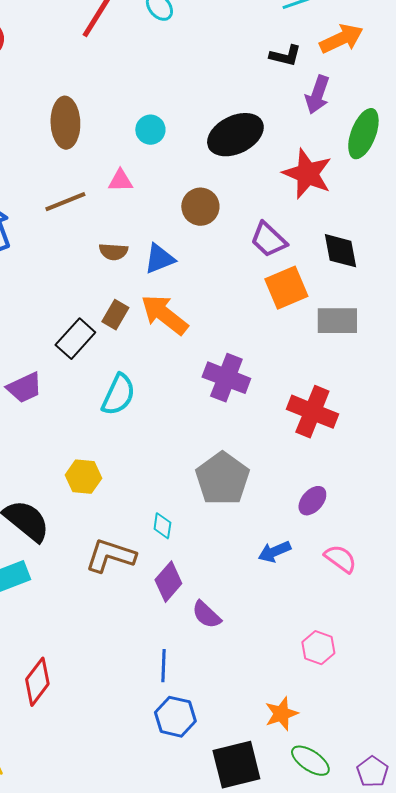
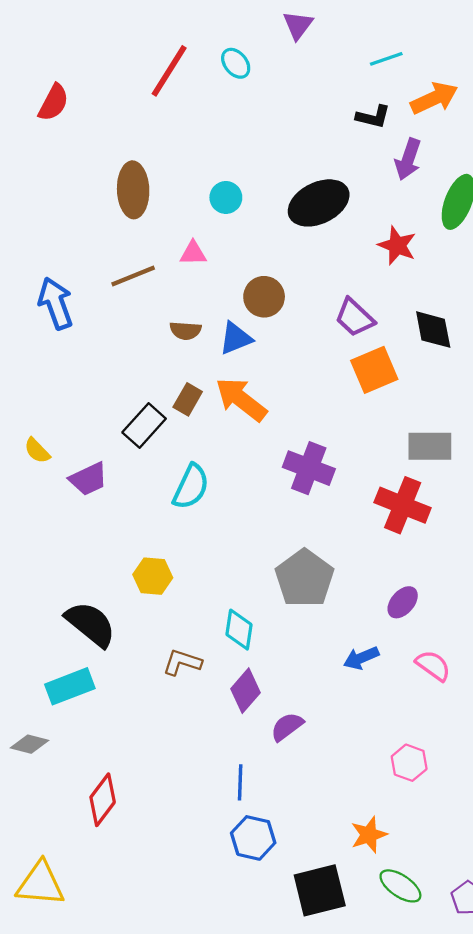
red star: (307, 174) -> (397, 245), size x0.7
brown circle: (200, 207) -> (264, 297), moved
gray rectangle: (337, 321) -> (430, 446), moved
cyan diamond: (162, 526) -> (239, 630), size x1.4
brown L-shape: (110, 556) -> (182, 662), size x0.7
purple semicircle: (206, 615) -> (287, 727), turned 100

